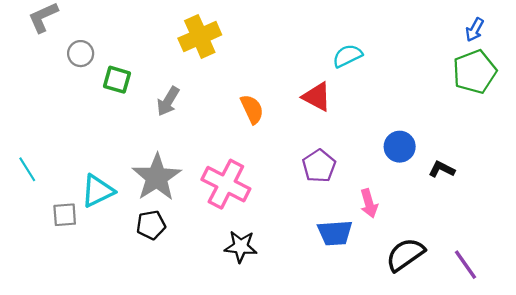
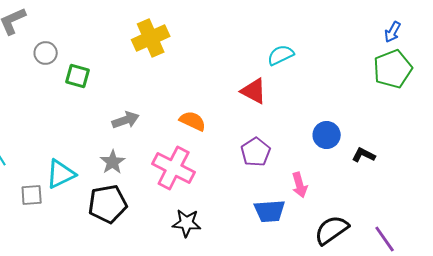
gray arrow: (168, 101) -> (126, 120), moved, turned -140
orange semicircle: (252, 109) -> (193, 121), moved, turned -40
gray star: (157, 177) -> (113, 162), size x0.6
black pentagon: (151, 225) -> (108, 204), size x1.5

